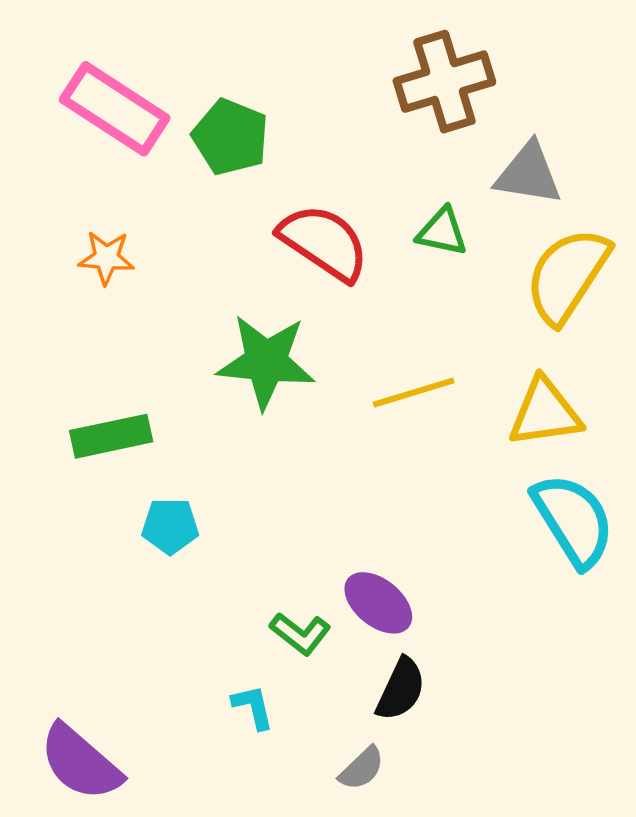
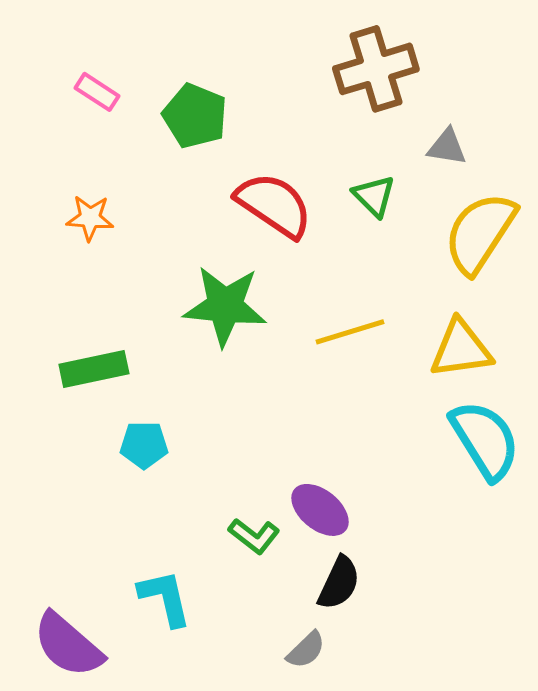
pink rectangle: (115, 109) -> (97, 92), size x0.5
gray triangle: (528, 174) -> (447, 147), size x0.7
green triangle: (442, 232) -> (374, 196), turned 33
cyan L-shape: (253, 707) -> (165, 598), moved, size x1.5

